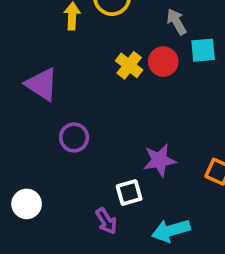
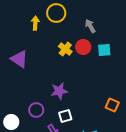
cyan square: (203, 50) -> (104, 50), moved
purple circle: (74, 137) -> (36, 110), moved
purple star: (159, 160) -> (59, 91), moved

